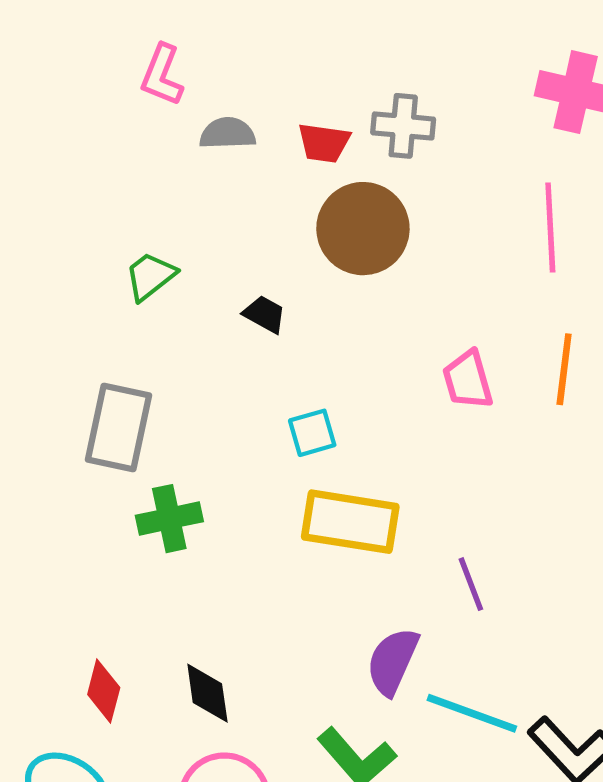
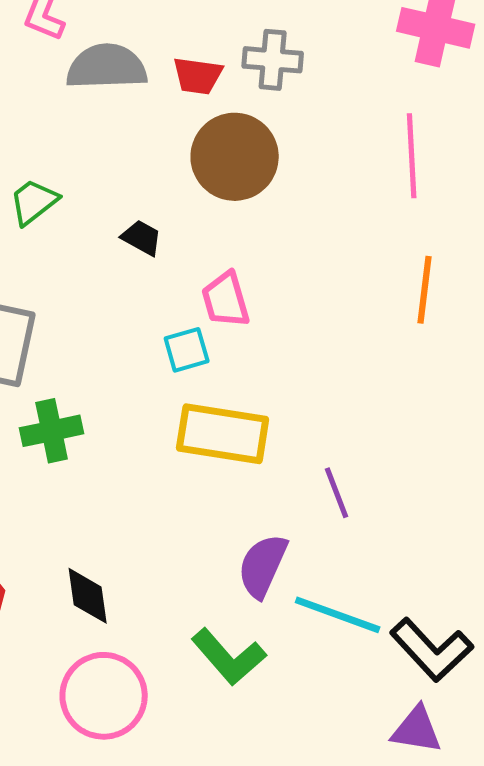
gray semicircle: (228, 133) -> (107, 67), size x1.5
pink trapezoid: (468, 380) -> (226, 300), moved

